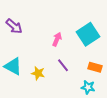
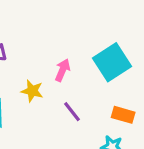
yellow star: (38, 73) -> (32, 91), moved

